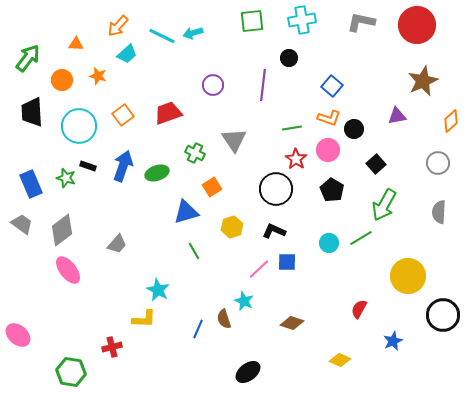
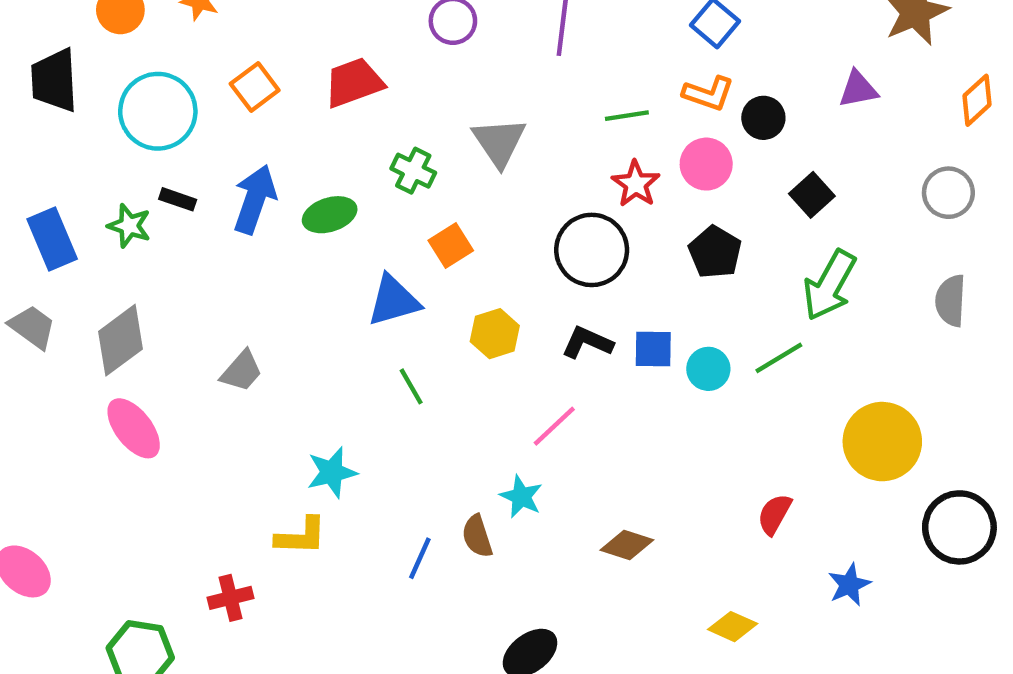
blue square: (287, 262) -> (653, 349), moved
cyan star: (158, 290) -> (332, 472), turned 30

